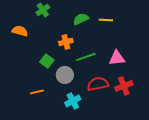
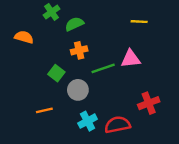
green semicircle: (81, 19) -> (74, 24), moved
yellow line: (106, 20) -> (139, 22), moved
pink triangle: (117, 58) -> (131, 59), moved
red semicircle: (98, 84) -> (117, 125), moved

